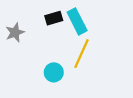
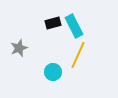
gray star: (15, 33) -> (19, 48), moved

